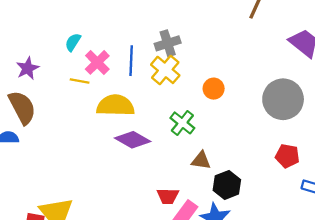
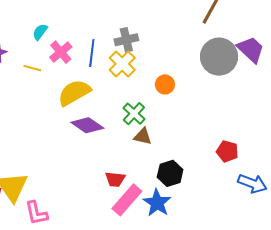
yellow line: (80, 81) -> (32, 68), moved
gray circle: (283, 99) -> (219, 57), moved
yellow semicircle: (115, 105) -> (74, 93), turned -36
brown triangle: (201, 160) -> (143, 136), moved

